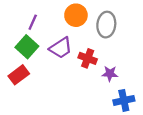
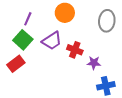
gray ellipse: (106, 25) -> (107, 21), moved

